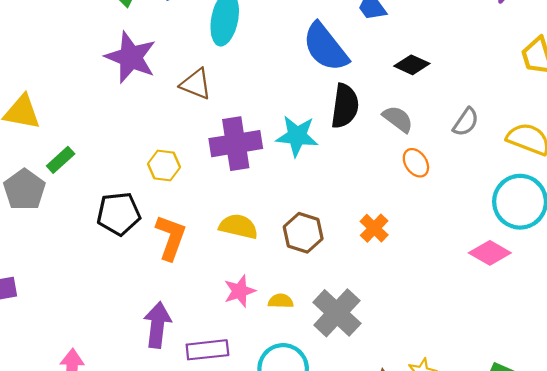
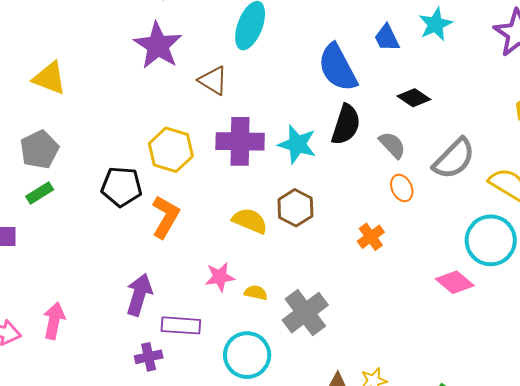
gray semicircle: (466, 122) -> (454, 159), size x1.6
green rectangle: (61, 160) -> (40, 193), moved
yellow hexagon: (164, 165) -> (171, 150), size x1.5
yellow semicircle: (238, 226) -> (250, 221), moved
orange cross: (374, 228) -> (371, 237), moved
brown hexagon: (303, 233) -> (295, 208), moved

